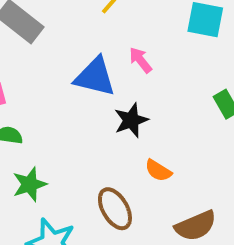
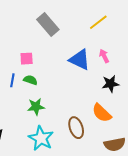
black star: (131, 120) -> (110, 84), moved
orange semicircle: (158, 171) -> (102, 113), size x1.5

